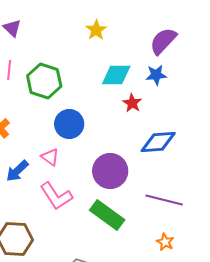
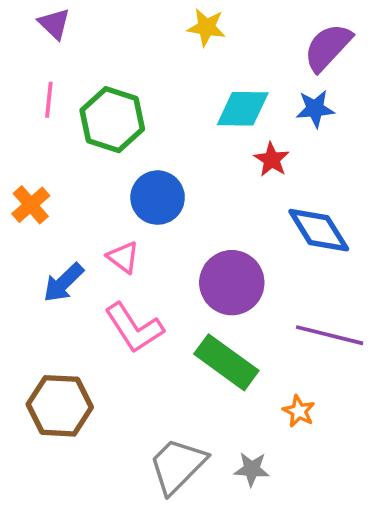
yellow star: (96, 30) -> (206, 27), turned -30
blue diamond: (158, 142) -> (319, 230), turned 63
orange star: (165, 242) -> (299, 411), moved

